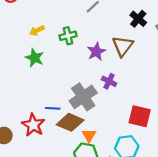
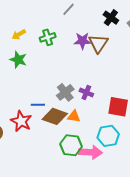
purple star: (96, 52) -> (82, 41), moved, turned 30
purple cross: (109, 81) -> (86, 92), moved
gray cross: (83, 97) -> (65, 92), size x0.7
orange triangle: (89, 135) -> (74, 116), moved, turned -48

